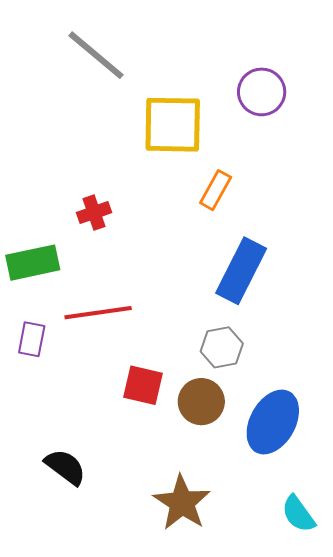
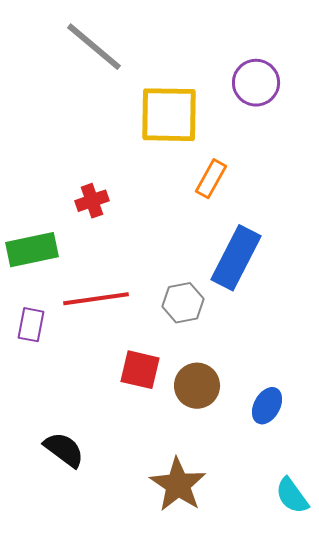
gray hexagon: (222, 347) -> (183, 303), moved
blue ellipse: (273, 422) -> (267, 406), size x0.6

